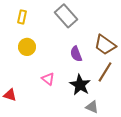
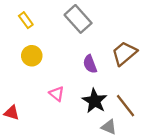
yellow rectangle: (22, 17) -> (26, 20), turned -48
brown trapezoid: (105, 45) -> (124, 53), turned 105
brown line: (105, 72) -> (125, 106), moved, turned -70

